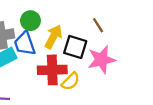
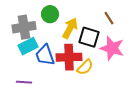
blue trapezoid: (25, 44) -> (45, 55), moved
pink star: (102, 60) -> (112, 48), turned 30

